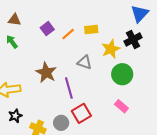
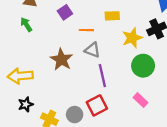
orange line: (68, 34) -> (86, 30), moved, turned 40
gray triangle: (84, 62) -> (92, 50), moved
purple line: (69, 88) -> (102, 76), moved

